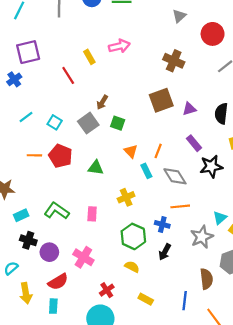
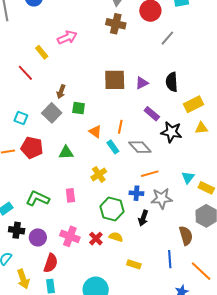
brown cross: (174, 61) -> (116, 24), moved
brown square: (161, 100) -> (115, 80), turned 30
black star: (211, 166) -> (171, 132), turned 30
gray star: (202, 237) -> (162, 198), moved, turned 30
red semicircle: (58, 282) -> (51, 263), turned -30
red cross: (107, 290) -> (96, 239), moved

